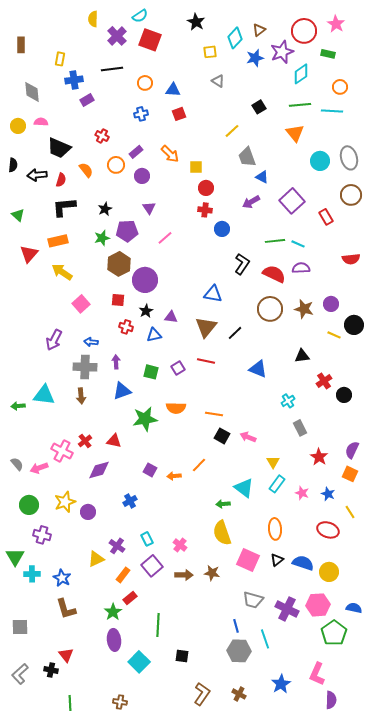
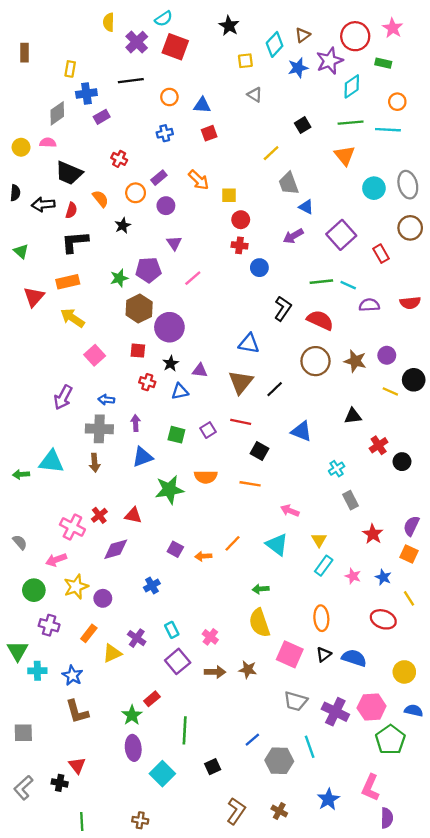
gray diamond: (32, 92) -> (57, 113), moved, turned 60
black star: (105, 209) -> (123, 226), moved
purple semicircle: (301, 268) -> (369, 305), moved
black square: (222, 436) -> (259, 451), moved
pink arrow: (39, 468) -> (56, 560), moved
cyan triangle: (244, 488) -> (277, 545), moved
yellow circle: (329, 572) -> (404, 672), moved
orange rectangle: (123, 575) -> (89, 633), moved
blue line: (236, 626) -> (252, 740), moved, turned 64
black square: (182, 656) -> (213, 767), turned -32

